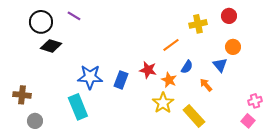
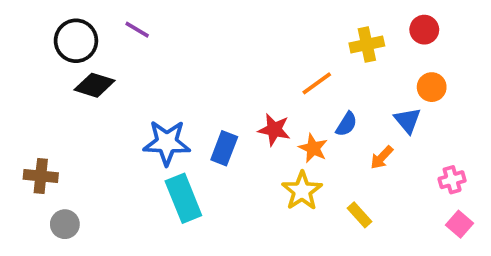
orange arrow: (206, 85) -> (382, 157), turned -96
pink cross: (255, 101) -> (452, 180), moved
cyan rectangle: (78, 107) -> (183, 198), moved
yellow rectangle: (194, 116) -> (359, 215), size x0.6

